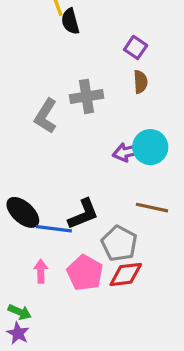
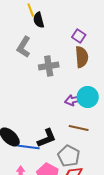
brown semicircle: (140, 82) -> (82, 57), size x1.5
gray L-shape: (46, 116) -> (24, 47), moved
brown line: (152, 208) -> (79, 128), moved

